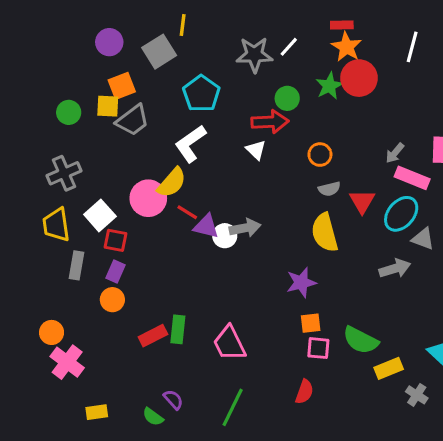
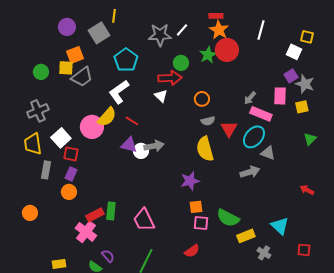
red line: (187, 212) -> (132, 121), moved
pink cross: (67, 362) -> (86, 232), moved
red semicircle: (304, 392) -> (192, 251), turned 35

